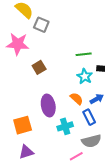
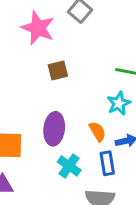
cyan cross: (65, 126) -> (69, 166), turned 35

